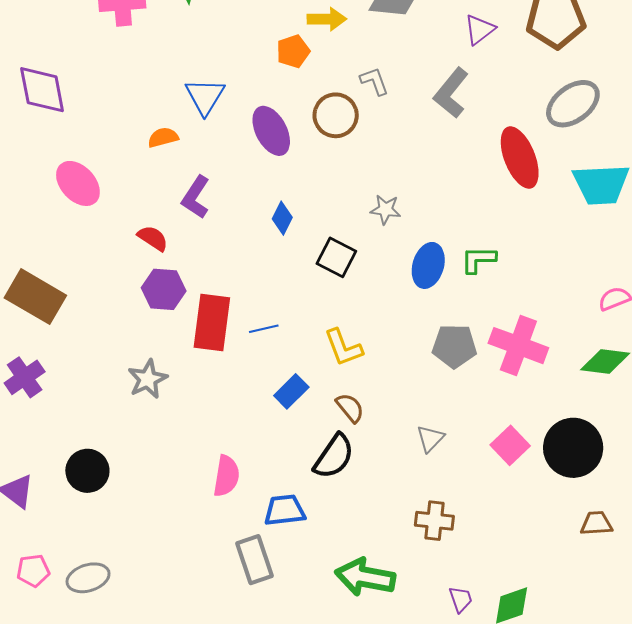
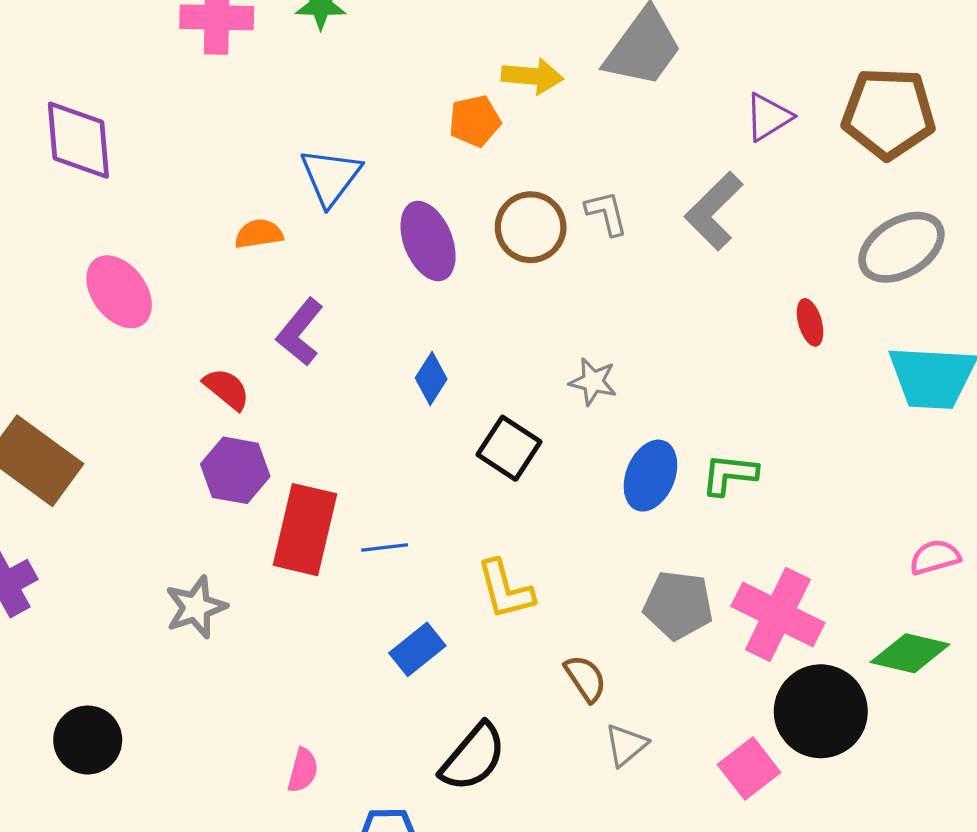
gray L-shape: (374, 81) -> (606, 213), moved
red ellipse: (520, 158) -> (810, 322), size x0.5
brown semicircle: (350, 408) -> (585, 678), moved
black circle: (573, 448) -> (821, 711), moved
pink semicircle: (226, 476) -> (303, 770), size x0.7

